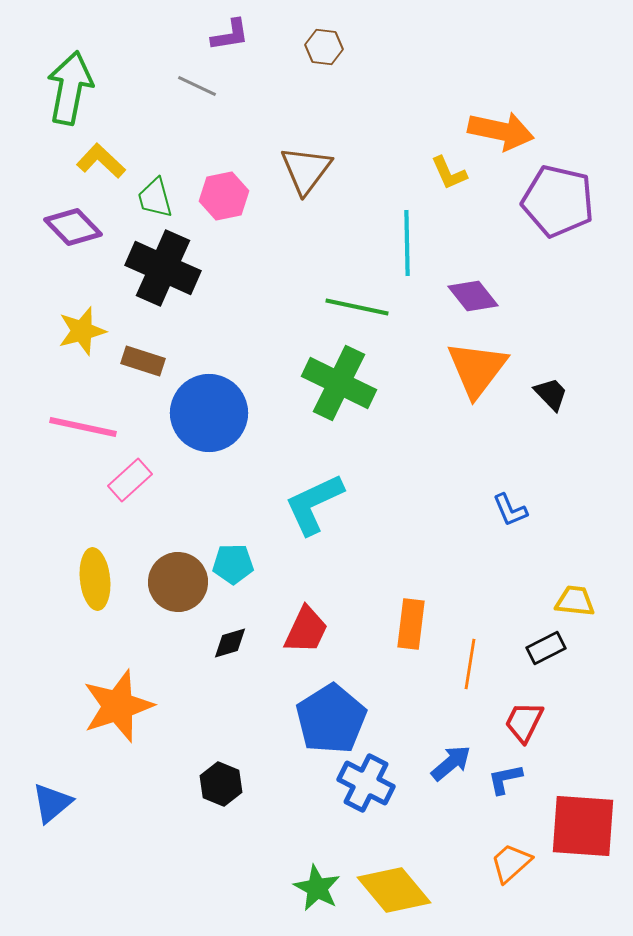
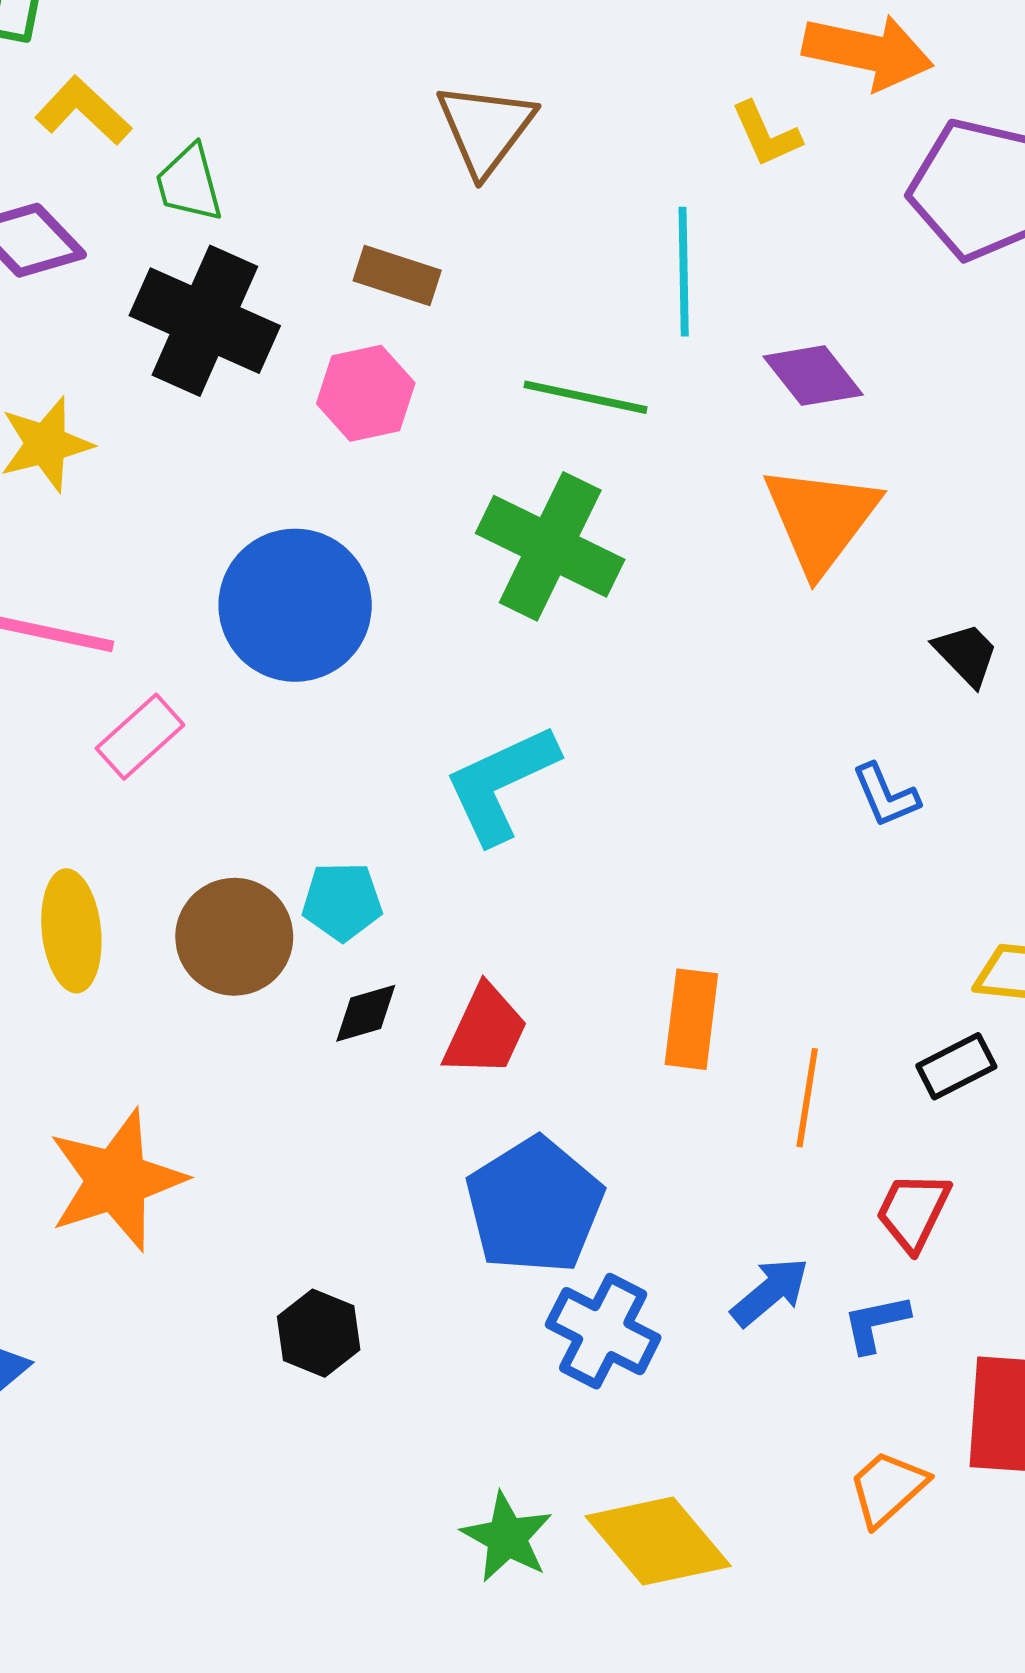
pink hexagon: (224, 196) -> (366, 393), moved
brown rectangle: (143, 361) -> (397, 276), moved
black trapezoid: (551, 394) -> (966, 654), moved
black diamond: (230, 643) -> (366, 1013), moved

